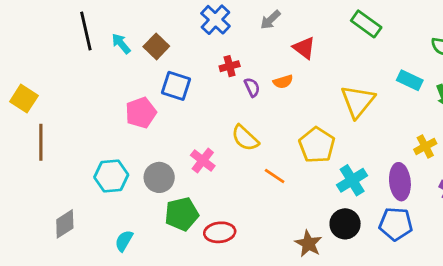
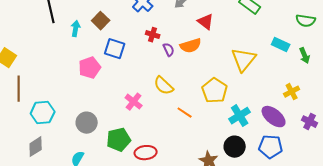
cyan arrow: (121, 44) -> (76, 29), moved, turned 49
red cross: (230, 66) -> (153, 35), turned 32
orange semicircle: (283, 82) -> (191, 46), size x1.5
cyan hexagon: (111, 176) -> (43, 113), moved
gray circle: (159, 177) -> (87, 123), moved
purple ellipse: (400, 182) -> (274, 117), turned -45

